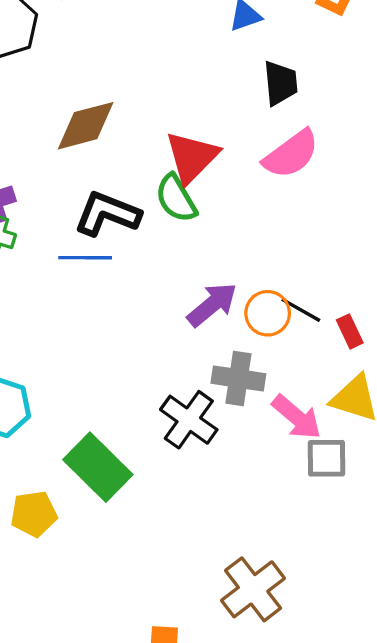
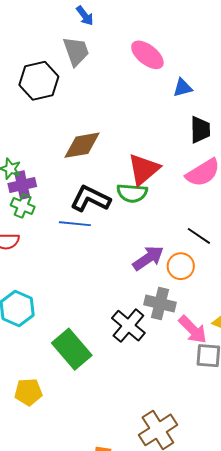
green semicircle: (176, 198) -> (132, 193), turned -60
black line: (301, 310) -> (199, 236), moved
yellow pentagon: (34, 514) -> (28, 392), moved

